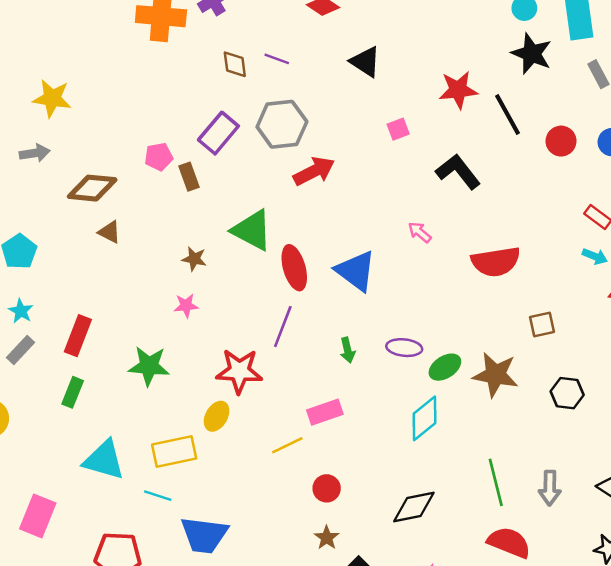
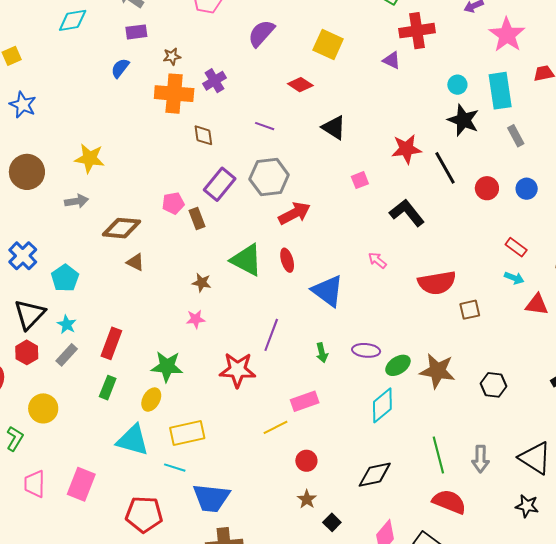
brown diamond: (235, 64) -> (203, 135), moved
red ellipse: (294, 268) -> (287, 260), moved, size x0.7
brown square: (542, 324) -> (470, 310), moved
yellow ellipse: (217, 416) -> (151, 400), moved

